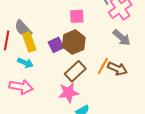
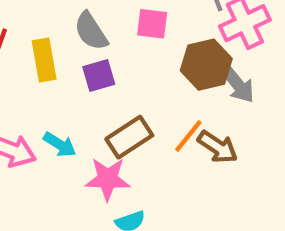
gray semicircle: (23, 29) -> (91, 31), moved
brown hexagon: (74, 42) -> (206, 65), moved
cyan arrow: (25, 63) -> (60, 144), moved

